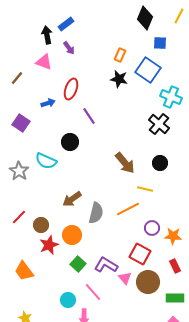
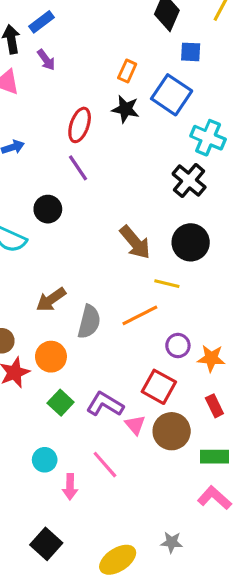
red ellipse: (71, 89) -> (80, 125), moved
black circle: (160, 163) -> (191, 242), size x1.5
pink line: (93, 292) -> (105, 465), moved

